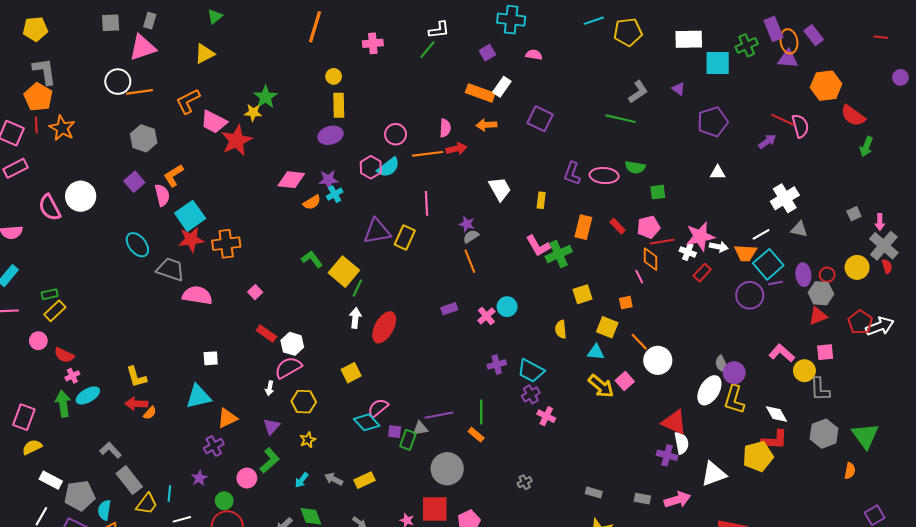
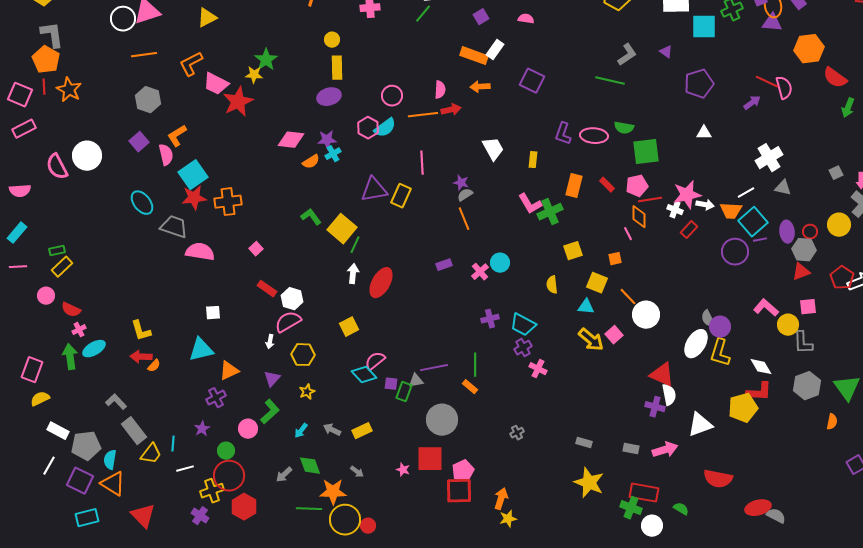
white circle: (118, 82) -> (123, 19), moved
green square: (658, 192) -> (646, 152), size x1.8

